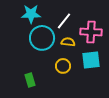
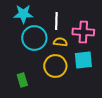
white line: (64, 21) -> (56, 21), turned -36
yellow circle: (63, 66) -> (55, 66), size x1.5

